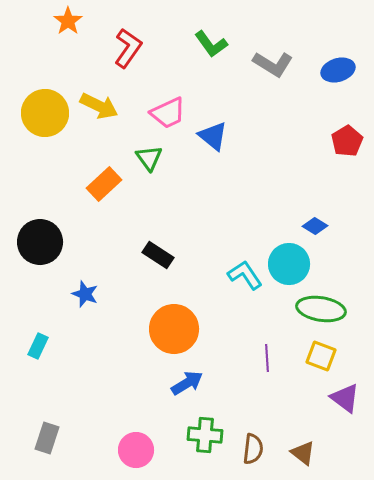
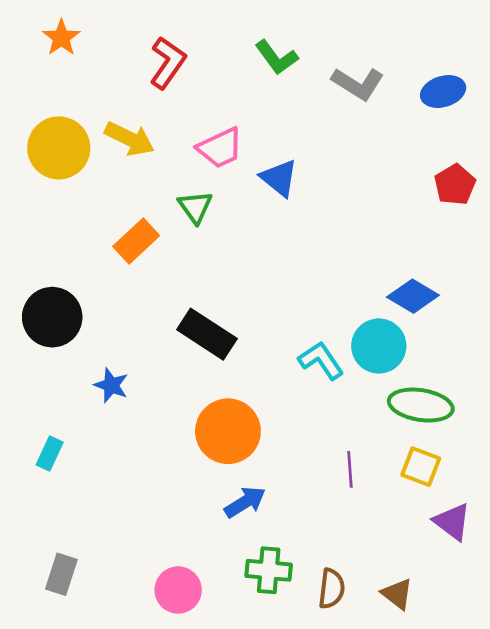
orange star: (68, 21) -> (61, 38), moved
blue diamond: (315, 226) -> (413, 296), size x1.5
black rectangle: (158, 255) -> (207, 334), size x1.4

